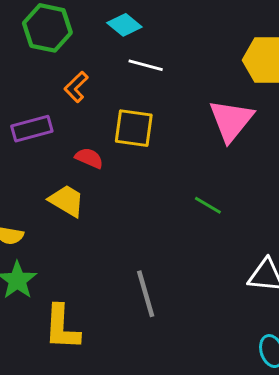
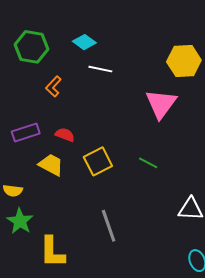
yellow square: (134, 128) -> (98, 161), moved, turned -32
purple rectangle: (32, 129) -> (26, 133), moved

